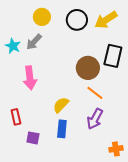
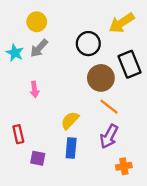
yellow circle: (42, 17) -> (37, 22), moved
black circle: (77, 20) -> (88, 44), moved
black rectangle: (113, 56) -> (130, 64), turned -35
pink arrow: (30, 78) -> (34, 89), size x0.6
orange cross: (116, 149) -> (124, 166), moved

